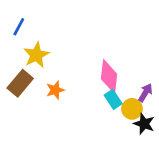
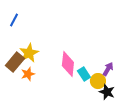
yellow star: (36, 55) -> (29, 53), moved
pink diamond: (109, 77) -> (68, 64), moved
orange star: (55, 90) -> (28, 74), moved

